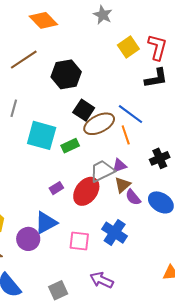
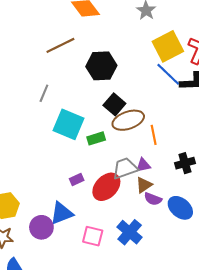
yellow square: (128, 47) -> (168, 46), size x1.4
blue line: (131, 114) -> (168, 74), moved
purple semicircle: (133, 197) -> (153, 199), turned -36

